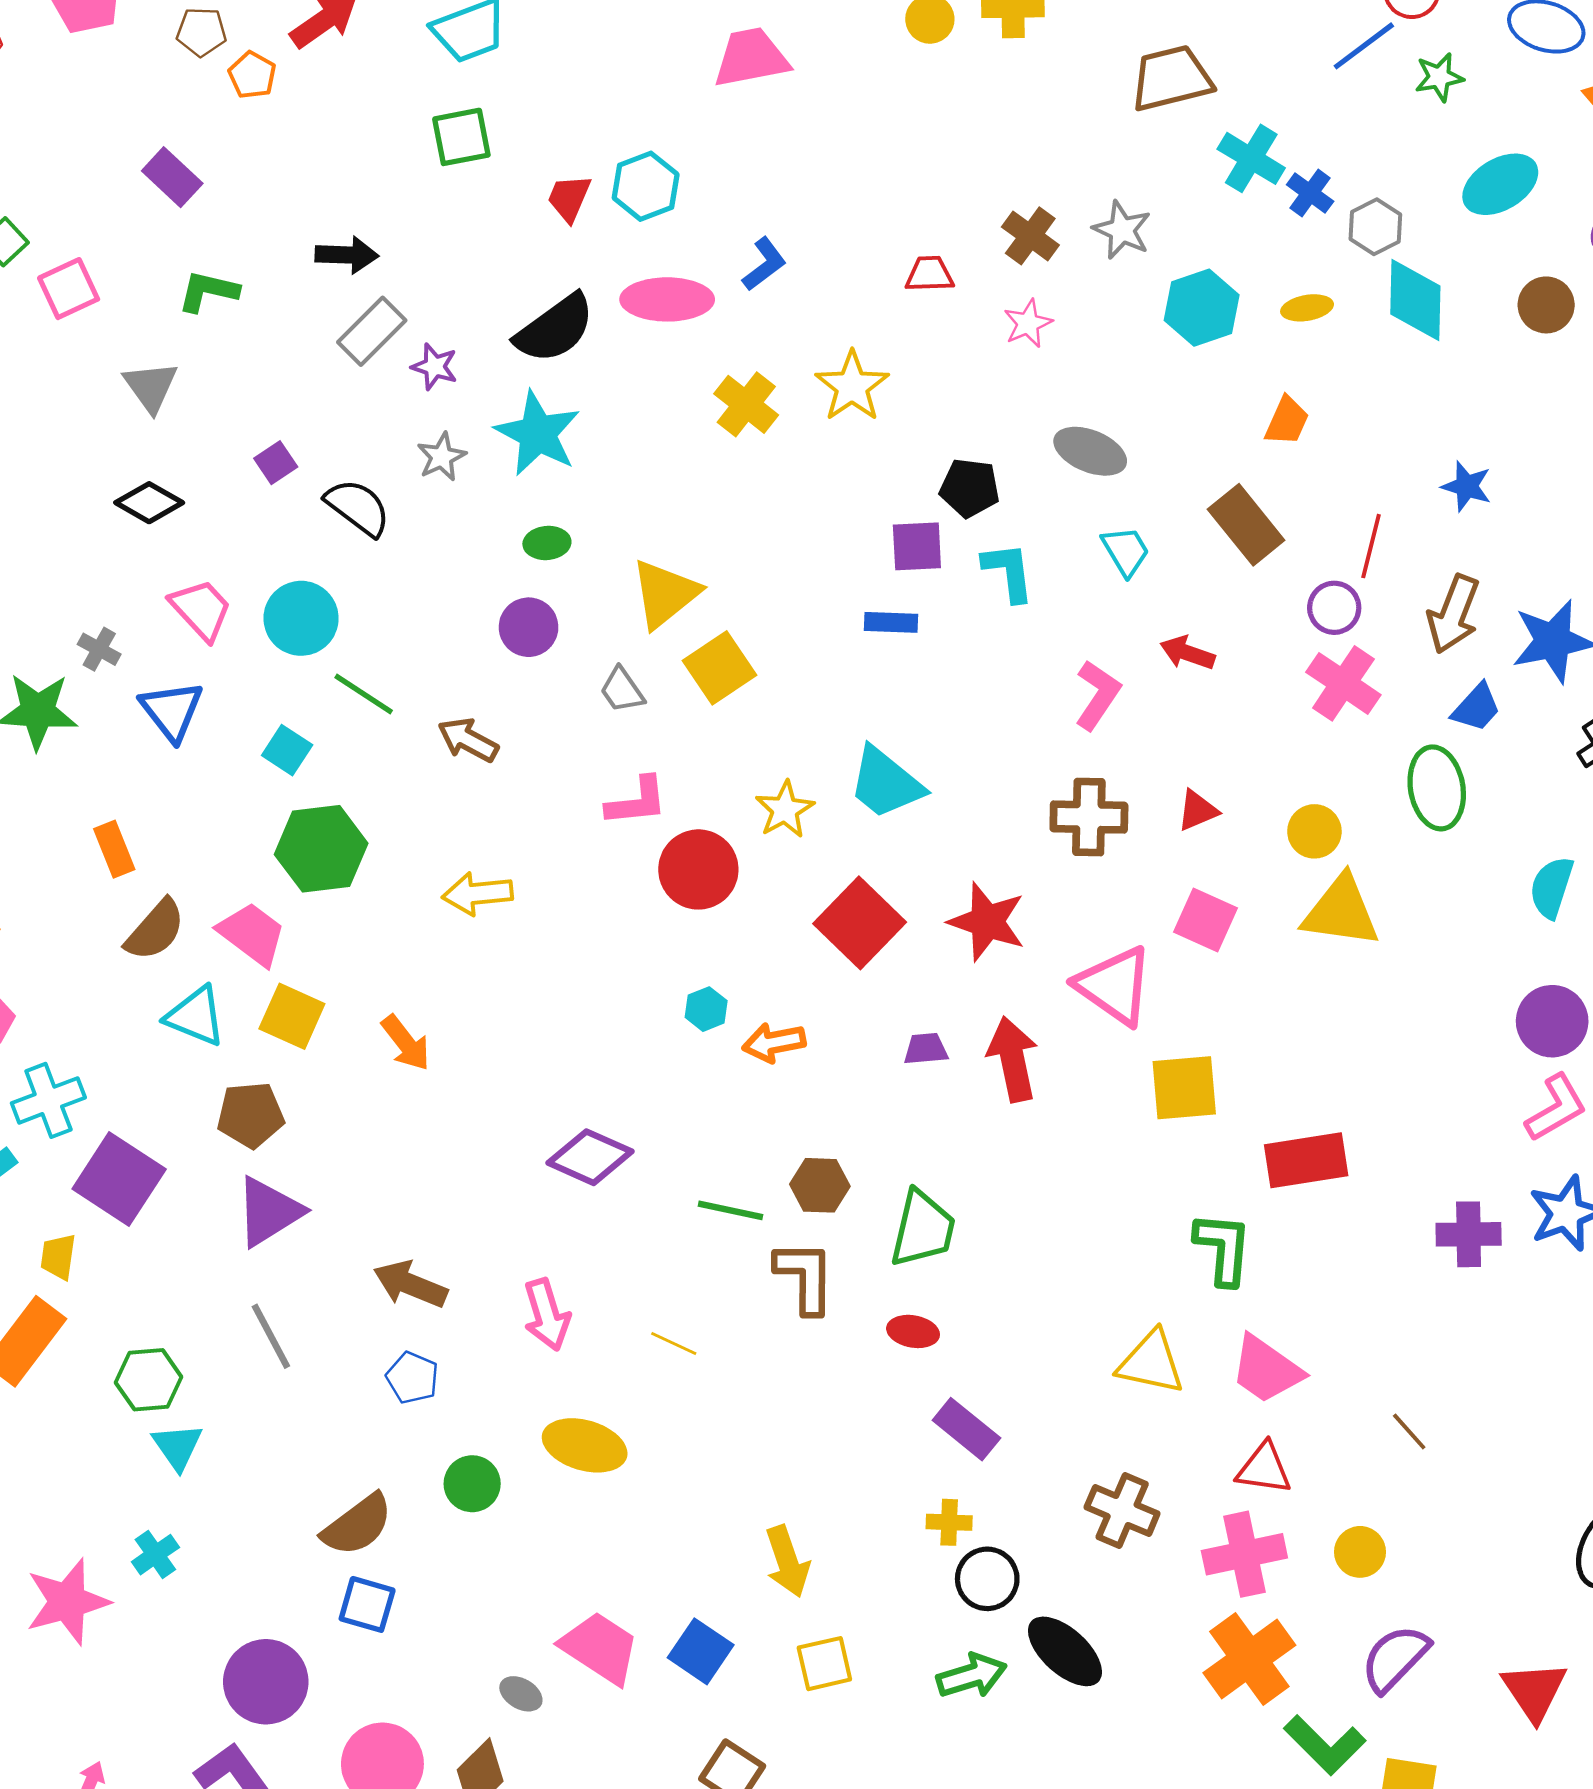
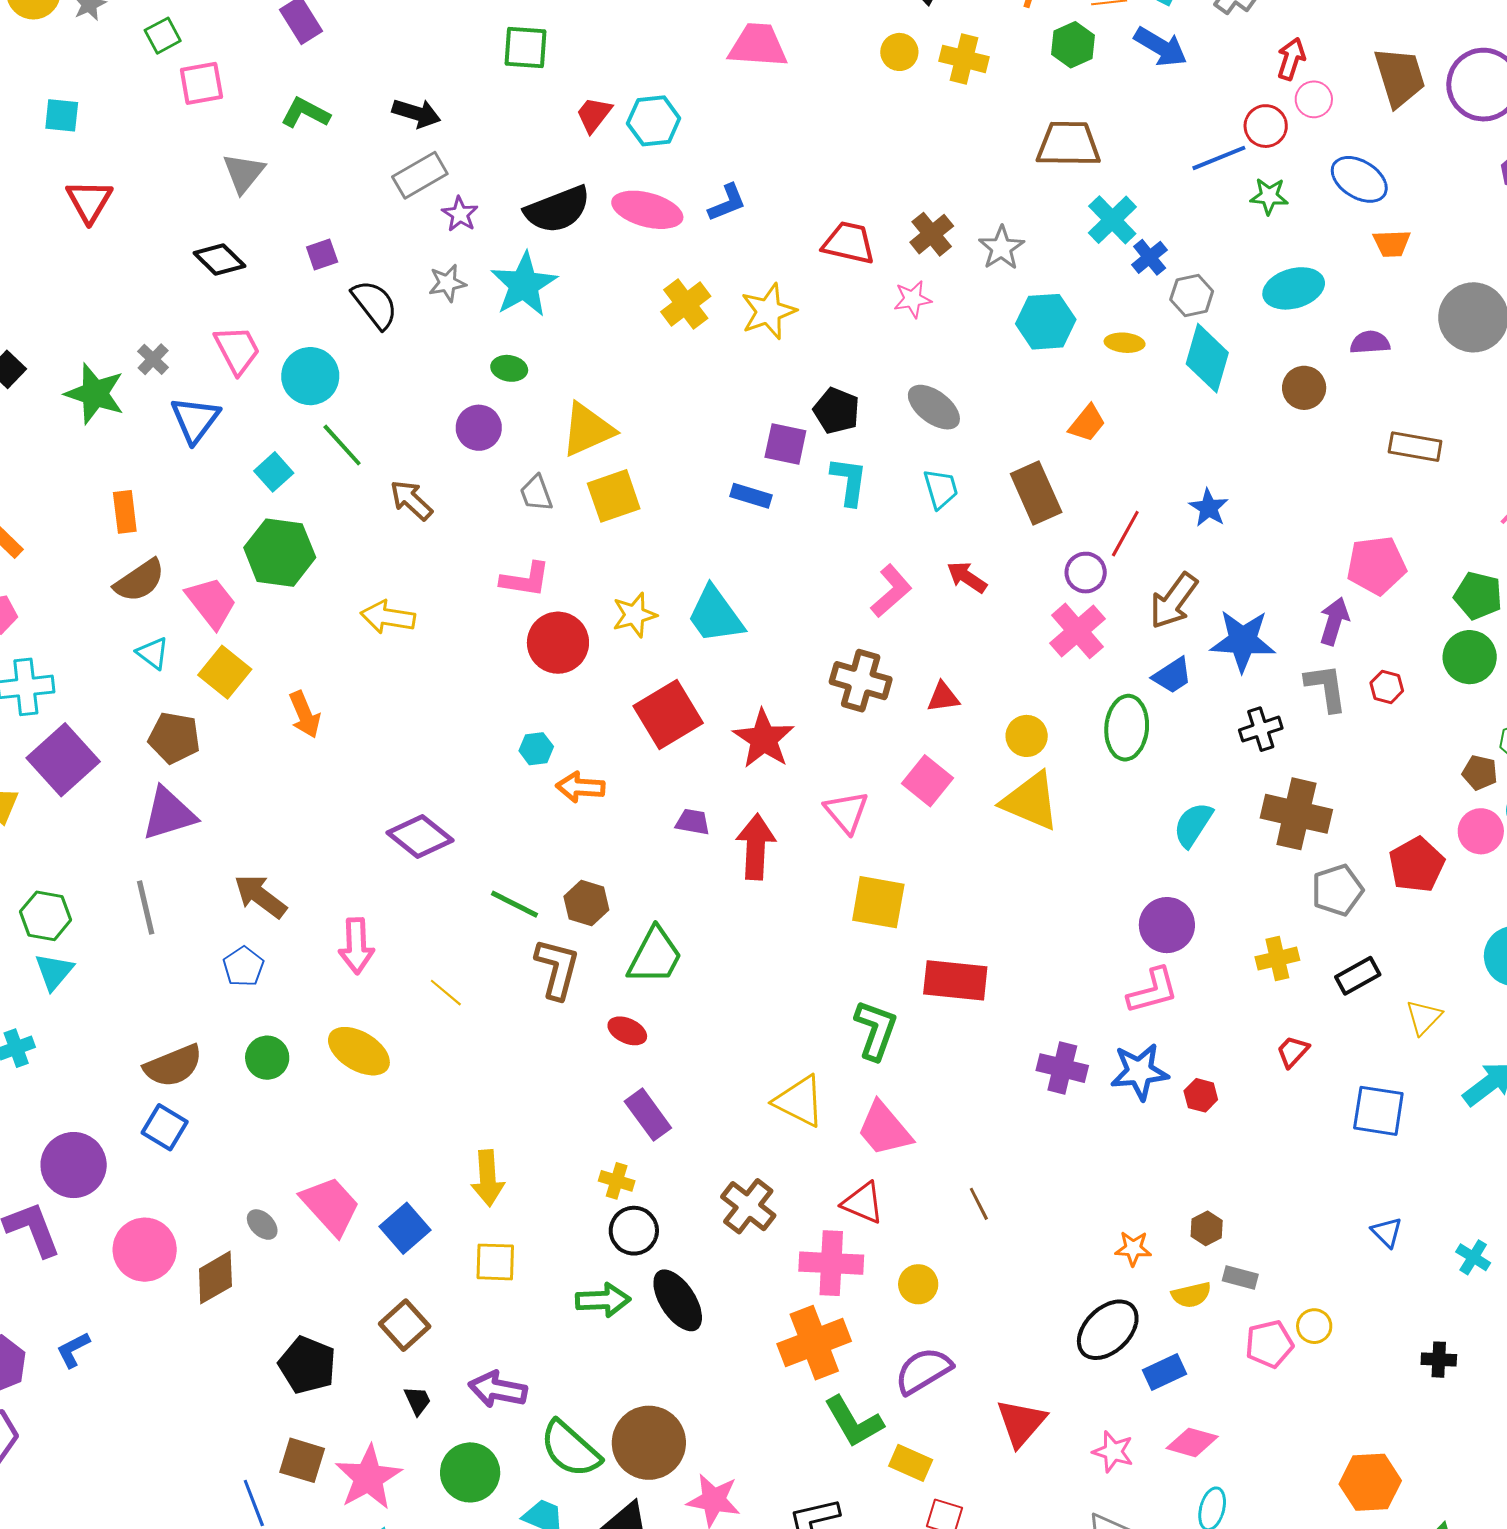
red trapezoid: (930, 274) -> (849, 243), size x1.4
pink triangle: (1115, 986) -> (846, 812), size x0.7
cyan triangle: (196, 1016) -> (153, 653), size x0.7

